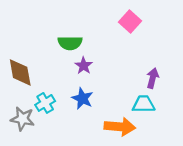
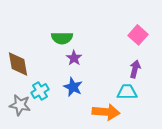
pink square: (130, 21) -> (138, 35), moved

